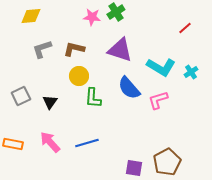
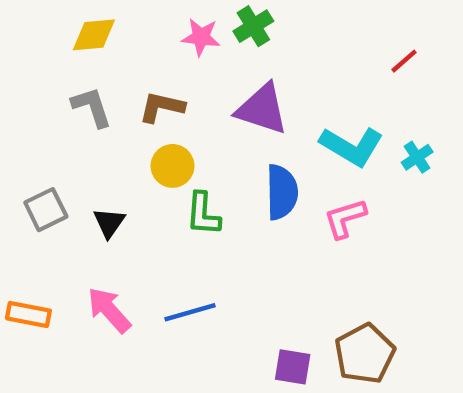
yellow diamond: (31, 16) -> (94, 35), moved
gray L-shape: (42, 49) -> (92, 107), turned 90
blue semicircle: (129, 88) -> (282, 192), turned -140

